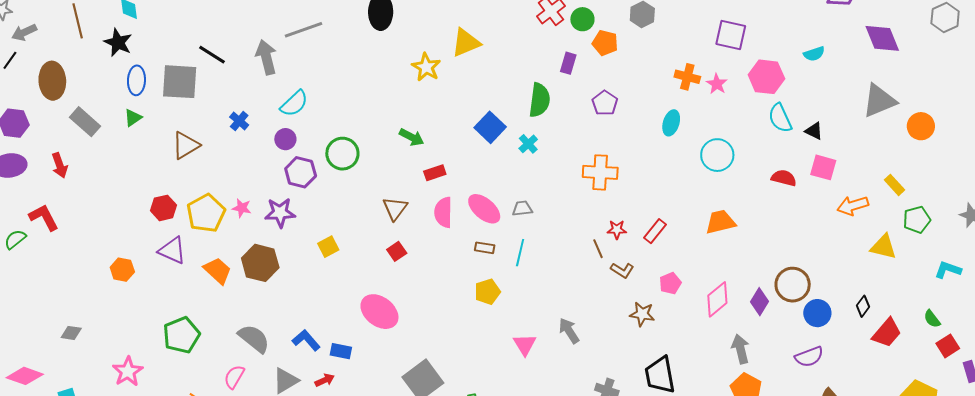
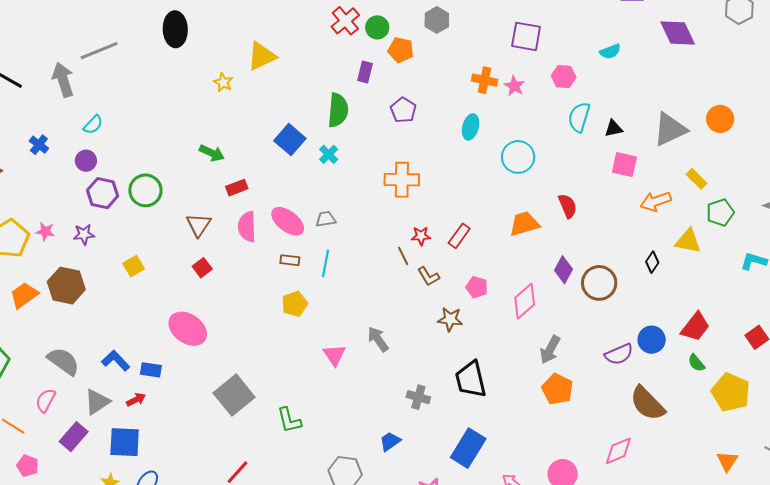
yellow star: (426, 67) -> (223, 82), size x0.7
pink hexagon: (766, 77) -> (564, 77), size x0.7
gray triangle: (879, 101) -> (670, 129), moved
cyan semicircle: (294, 104) -> (93, 125), size x0.7
cyan semicircle: (780, 118) -> (579, 117), turned 44
black triangle: (814, 131) -> (614, 128), turned -36
green circle: (342, 154) -> (145, 190), moved
red semicircle: (784, 178) -> (568, 206), moved, turned 55
purple star: (280, 213) -> (84, 234), size x0.7
brown L-shape: (622, 270) -> (428, 276), turned 30
orange trapezoid: (218, 271) -> (24, 295), turned -76
pink pentagon: (670, 283) -> (477, 287), turned -30
purple diamond: (760, 302) -> (563, 270), moved
black diamond: (863, 306) -> (652, 262), moved
blue circle: (817, 313) -> (652, 340), moved
green semicircle: (932, 319) -> (696, 363), moved
gray arrow: (741, 349) -> (550, 350), turned -136

